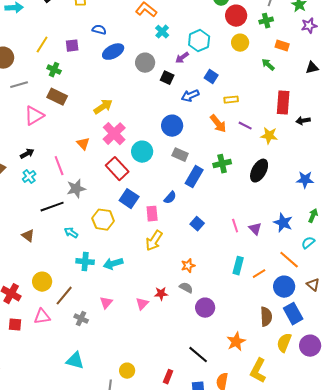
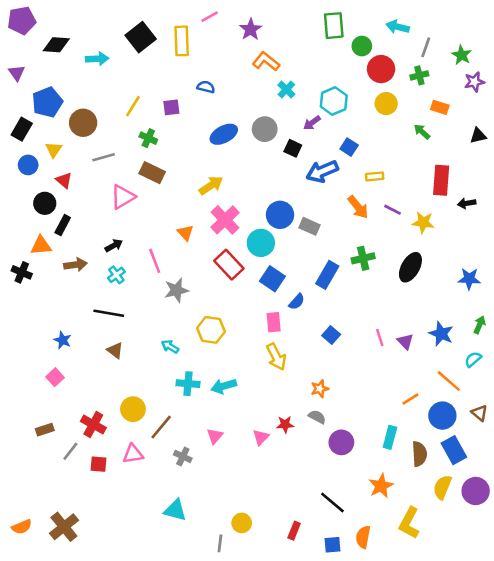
blue ellipse: (113, 52) -> (224, 134), moved
blue arrow: (190, 96) -> (322, 171), size x1.4
blue circle: (172, 126) -> (280, 215), moved
gray rectangle: (180, 155) -> (309, 226), moved
blue square: (129, 199) -> (272, 279), moved
black line: (52, 207) -> (109, 313), moved, turned 30
yellow arrow: (154, 241) -> (276, 357), turned -60
cyan rectangle: (238, 266) -> (390, 437), moved

